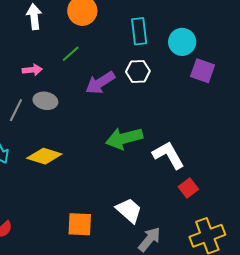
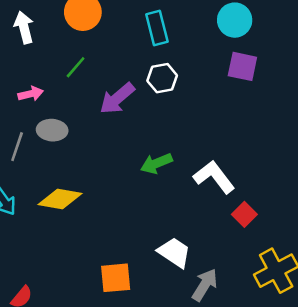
cyan circle: (182, 42) -> (235, 20), moved
green arrow: (124, 138) -> (156, 163), size x0.7

